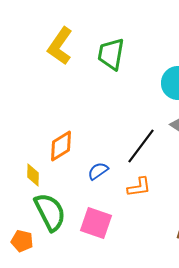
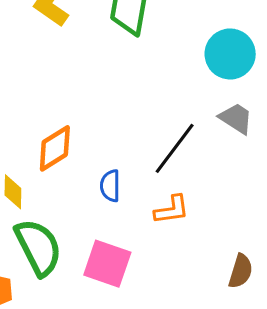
blue semicircle: (98, 171) -> (110, 186), turned -55

